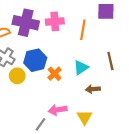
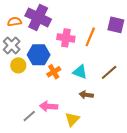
pink cross: (55, 21) -> (66, 38), moved
brown line: (110, 61) -> (109, 72), turned 48
cyan triangle: (81, 68) -> (80, 72), turned 42

